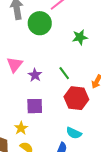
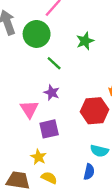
pink triangle: (15, 65) -> (29, 109), moved
green line: (64, 73) -> (54, 63), moved
purple star: (35, 75) -> (52, 93), moved

